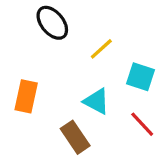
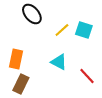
cyan square: (141, 77) -> (84, 30), moved
brown rectangle: (75, 137) -> (21, 84), moved, turned 60

